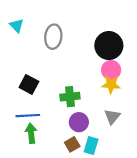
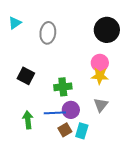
cyan triangle: (17, 26) -> (15, 23), turned 40
black circle: (109, 46) -> (107, 30), moved
blue line: (28, 116) -> (55, 113), moved

